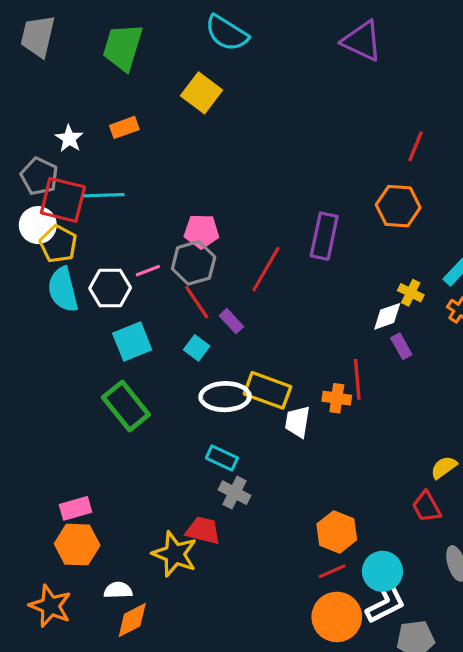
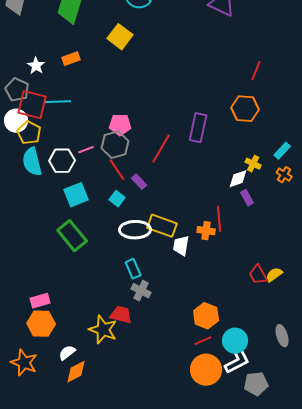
cyan rectangle: (222, 458) -> (133, 269), turned 42
red trapezoid: (426, 507) -> (258, 275), moved
white semicircle: (118, 590) -> (67, 353), turned -36

